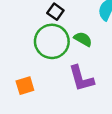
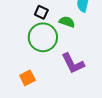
green semicircle: (83, 39) -> (67, 22), moved

